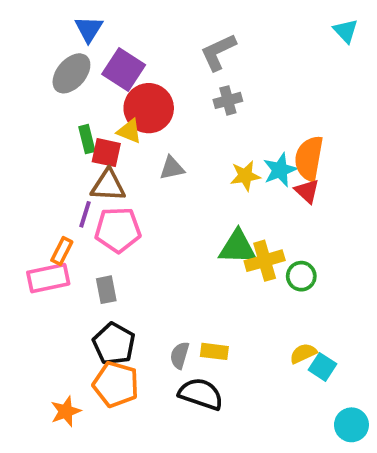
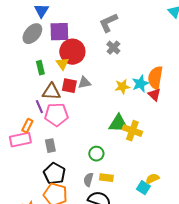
purple square: (124, 70) -> (59, 32), turned -35
gray cross: (228, 100) -> (113, 48), turned -32
yellow triangle: (129, 131) -> (62, 64), turned 32
red square: (106, 153) -> (69, 86), moved
purple line: (85, 214) -> (39, 107), turned -40
yellow cross: (265, 261) -> (132, 131), turned 36
green circle: (301, 276) -> (96, 154), moved
cyan square: (322, 367) -> (143, 188), moved

